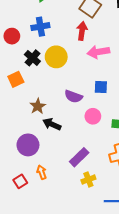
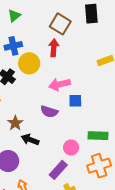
pink arrow: (98, 52) -> (59, 84), moved
yellow circle: (56, 57) -> (29, 63), moved
pink circle: (93, 116) -> (71, 147), moved

